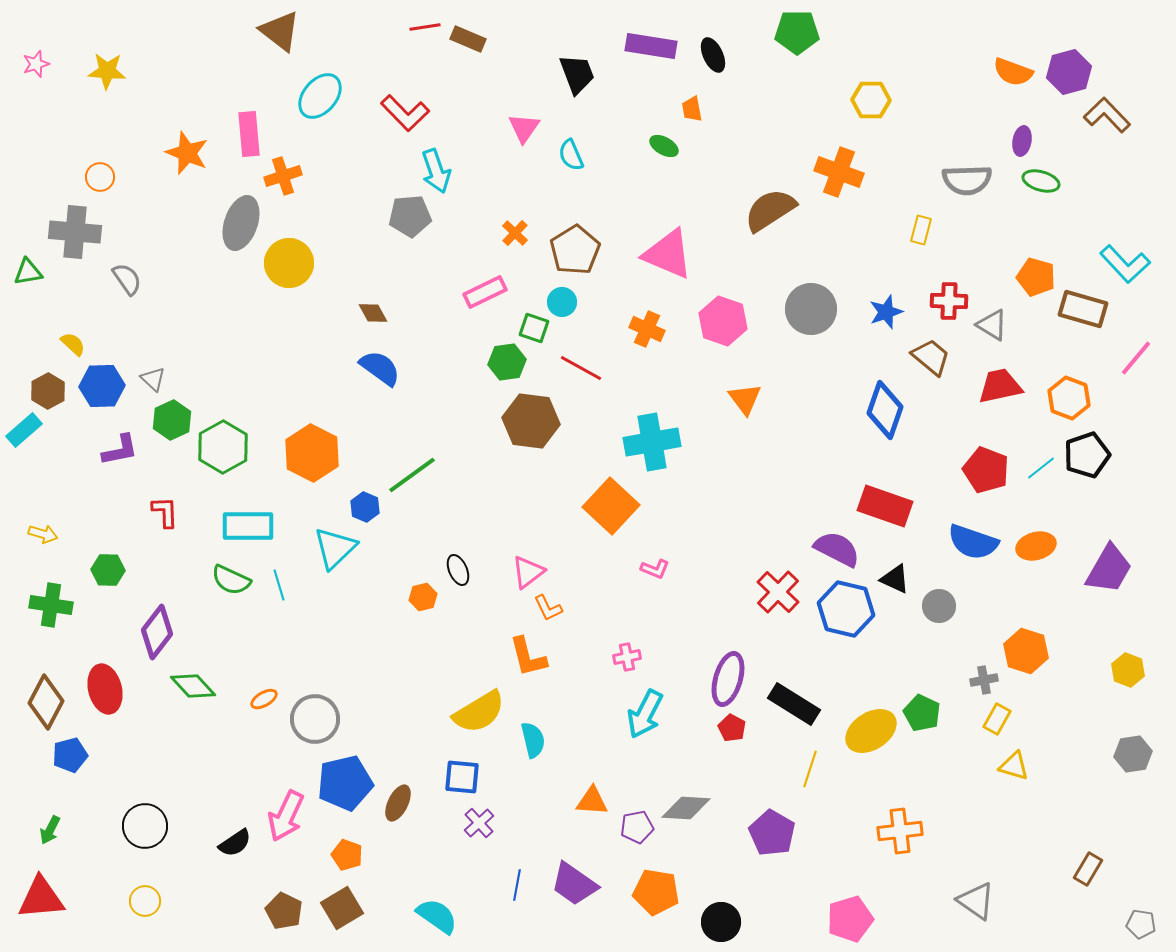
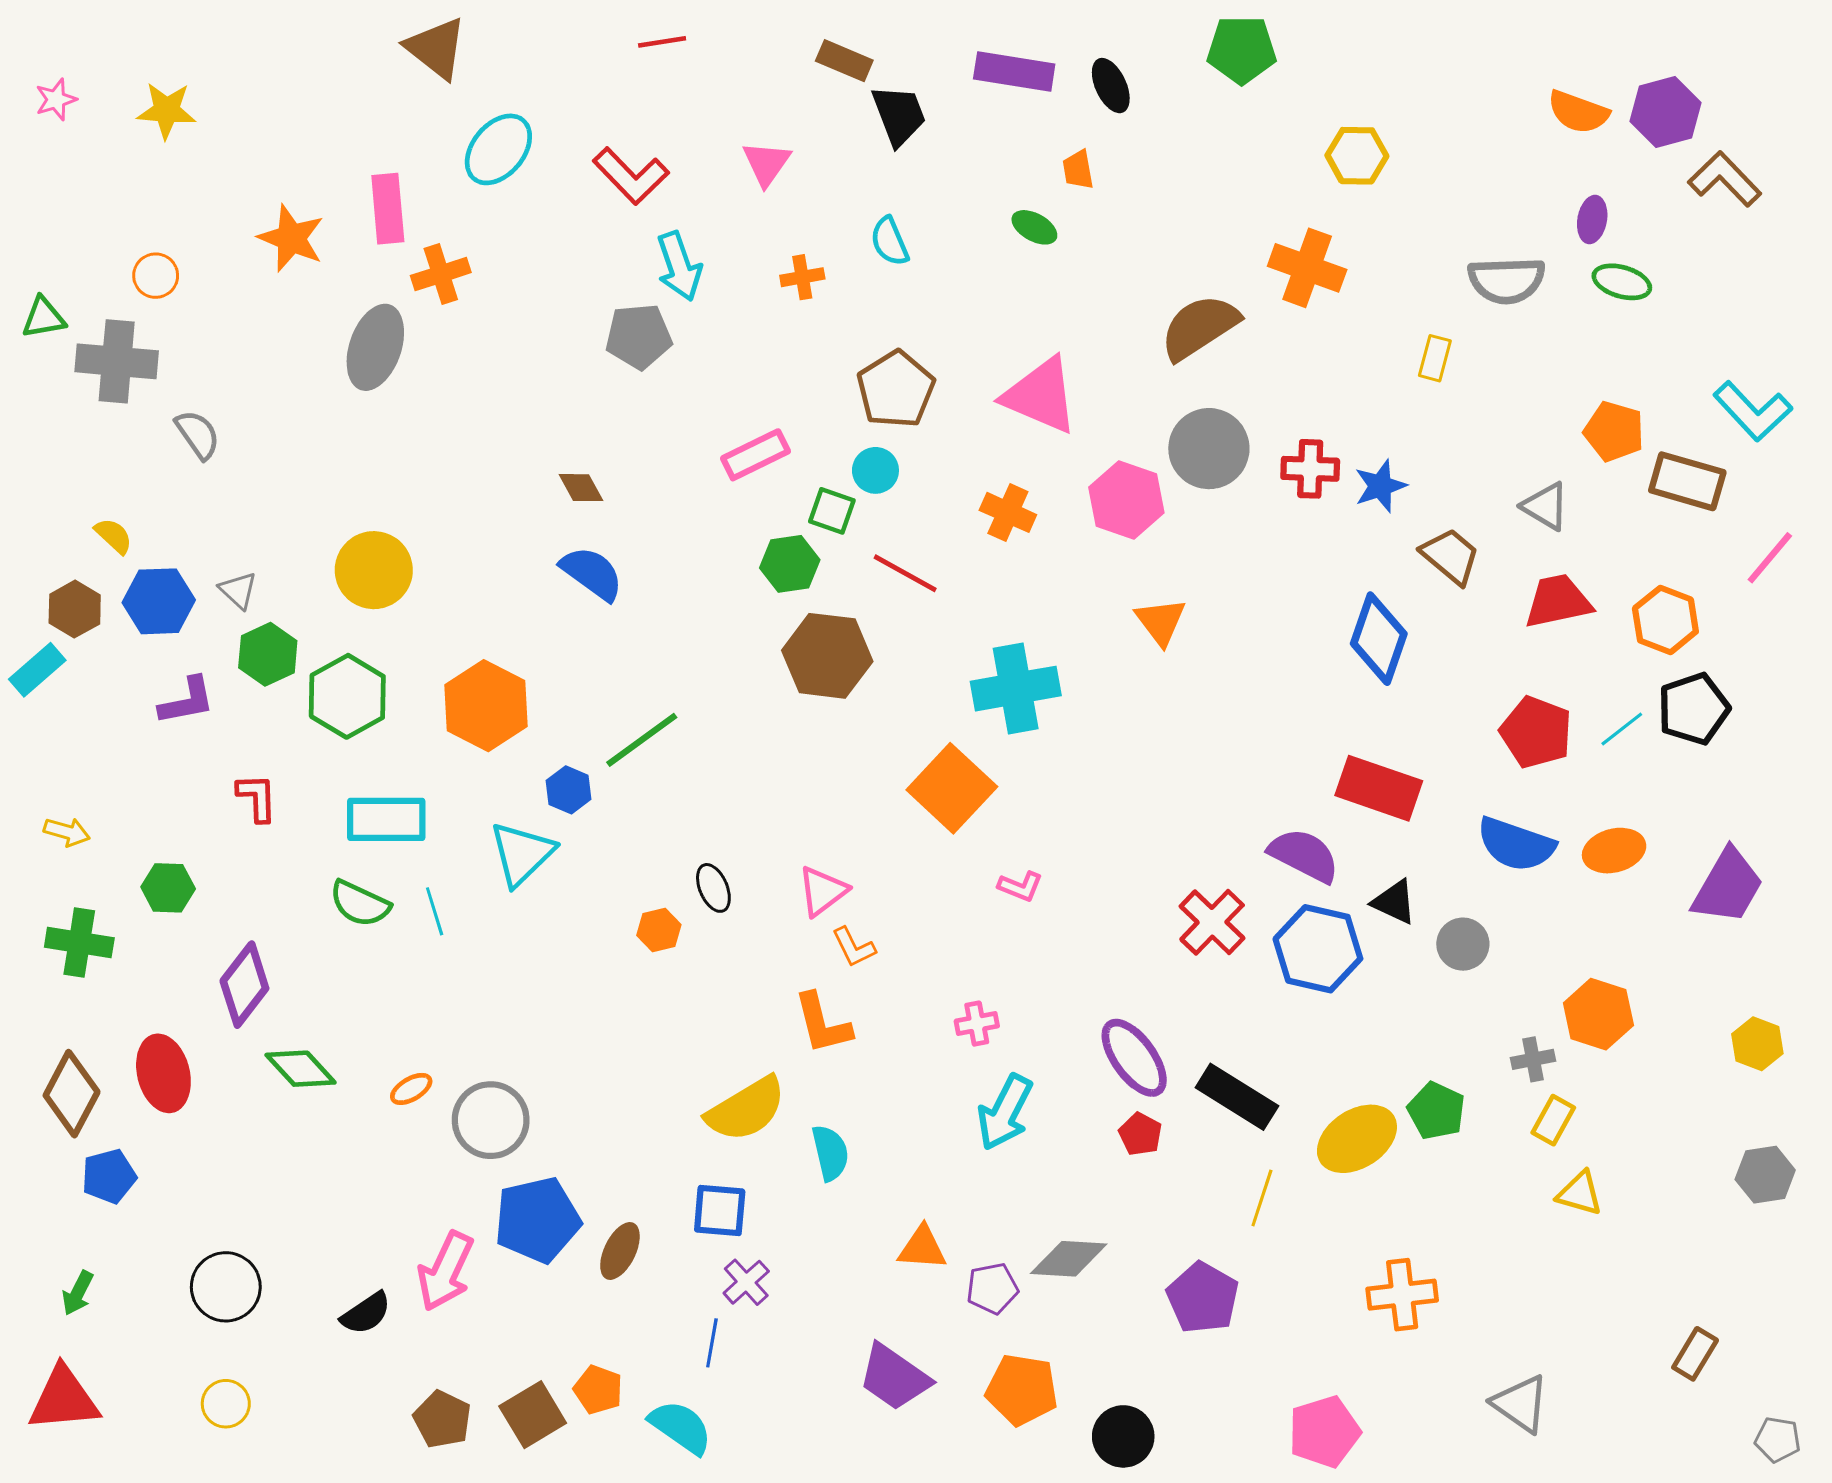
brown rectangle: (468, 39) -> (844, 61), moved
pink triangle: (524, 128) -> (766, 163), moved
orange cross: (515, 233) -> (802, 277), moved, turned 36
yellow circle: (289, 263) -> (374, 570), moved
green triangle: (28, 272) -> (43, 318), moved
red cross: (949, 301) -> (1310, 469), moved
gray circle: (811, 309) -> (1209, 449), moved
purple ellipse: (728, 679) -> (1134, 1058), turned -52
orange pentagon: (347, 855) -> (598, 1390), moved
blue line: (517, 885) -> (712, 1343), moved

